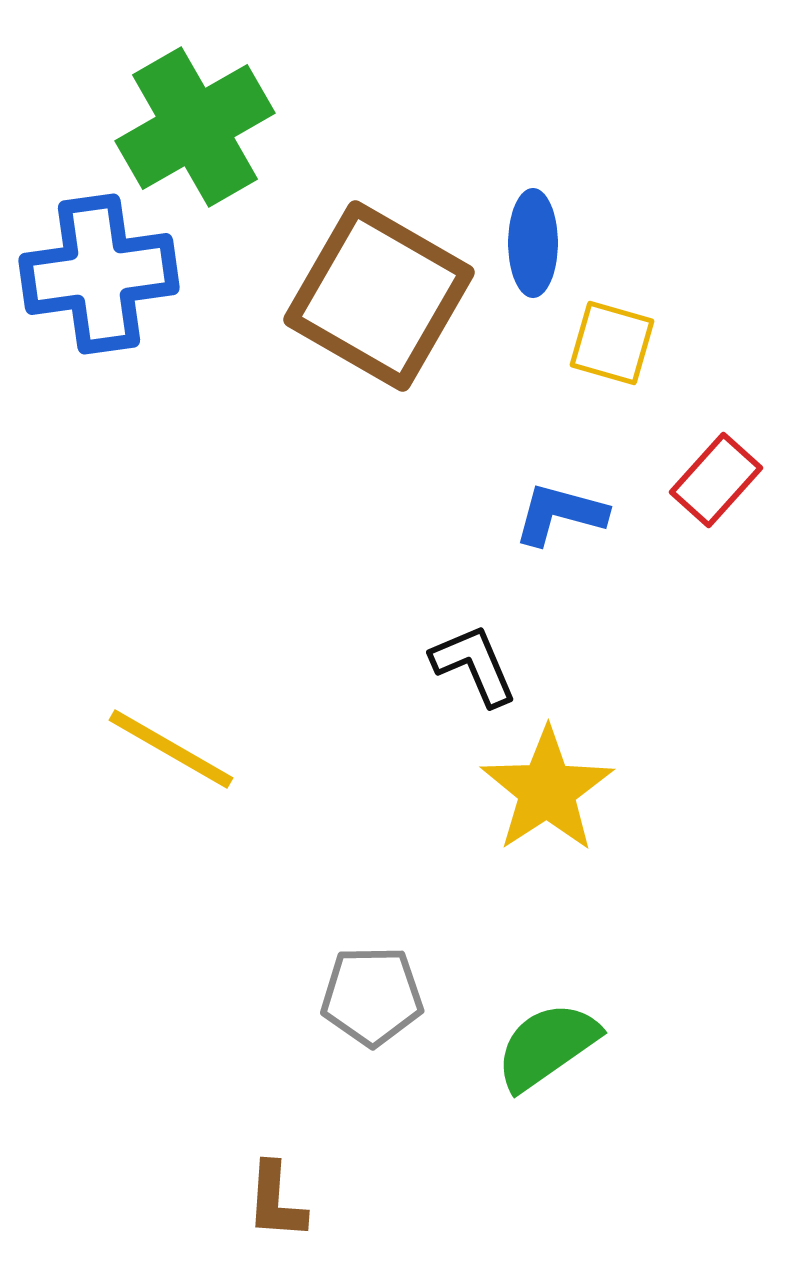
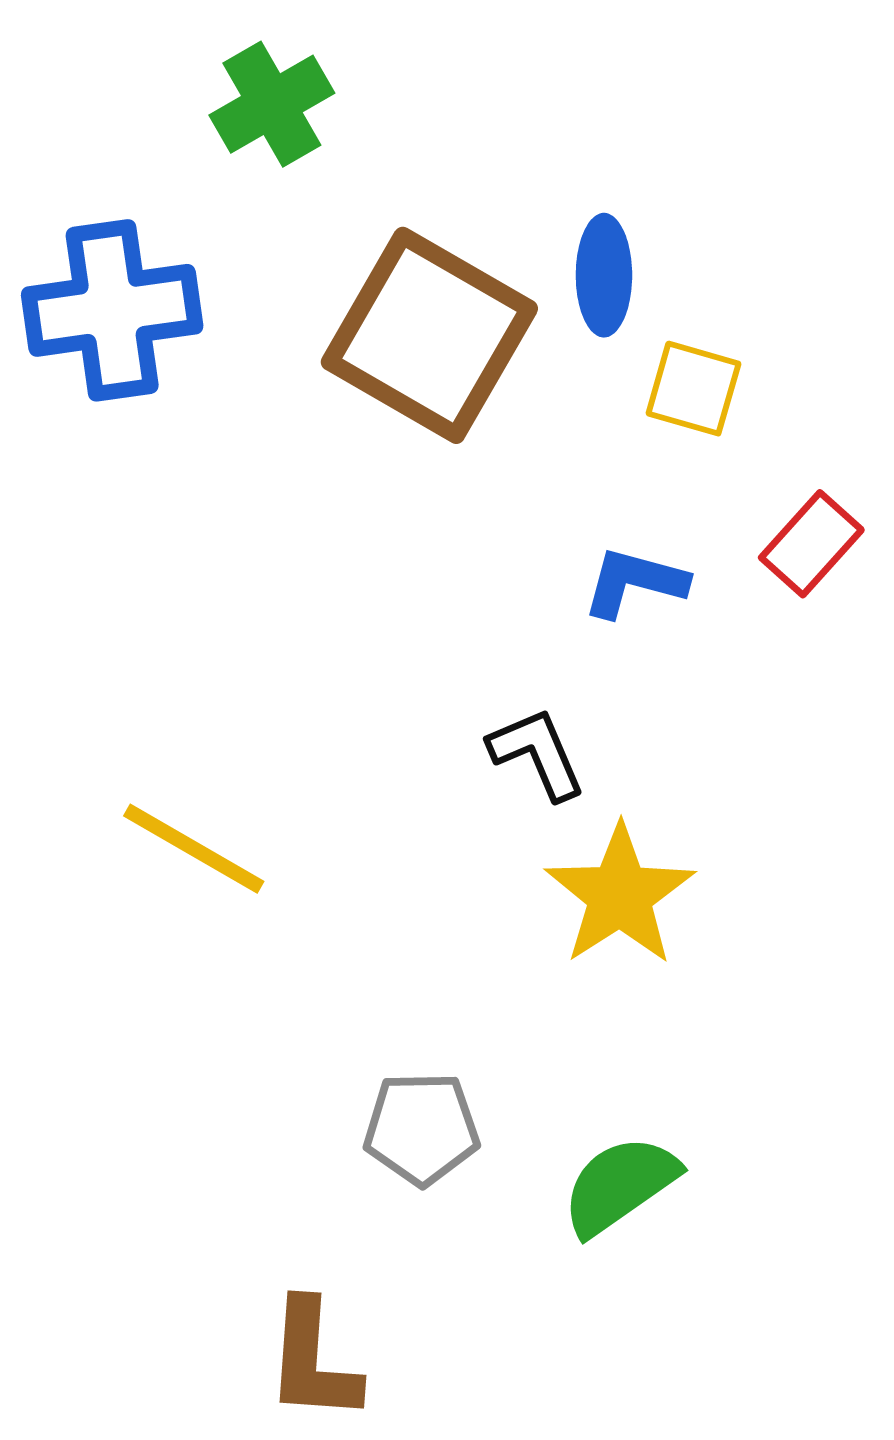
green cross: (195, 127) -> (272, 104), moved, size x0.7
brown L-shape: (276, 1201) -> (313, 1361), size x1.4

